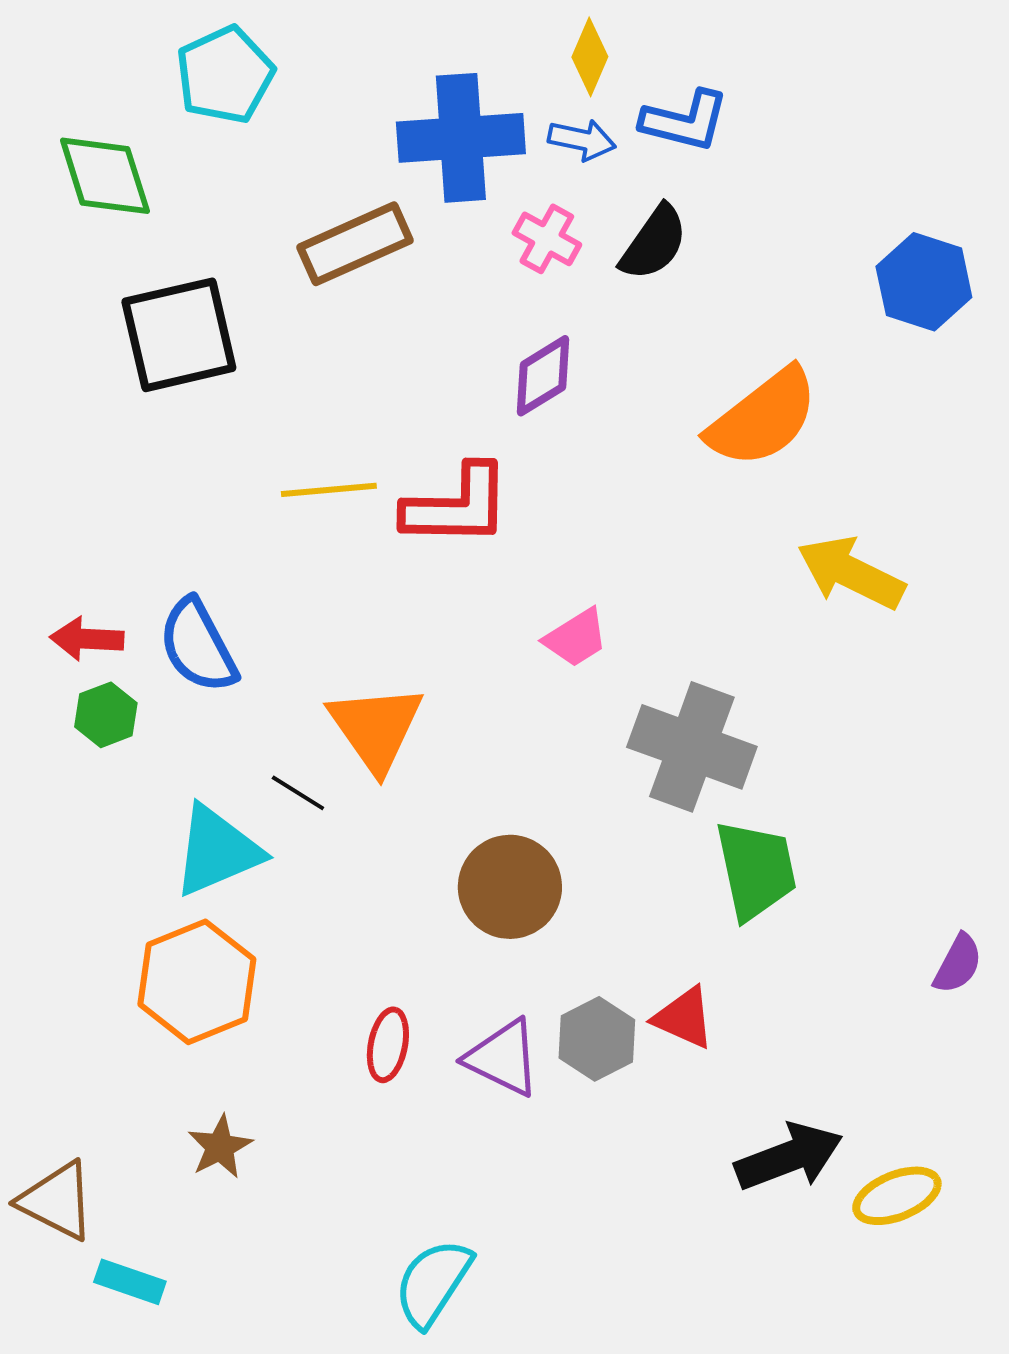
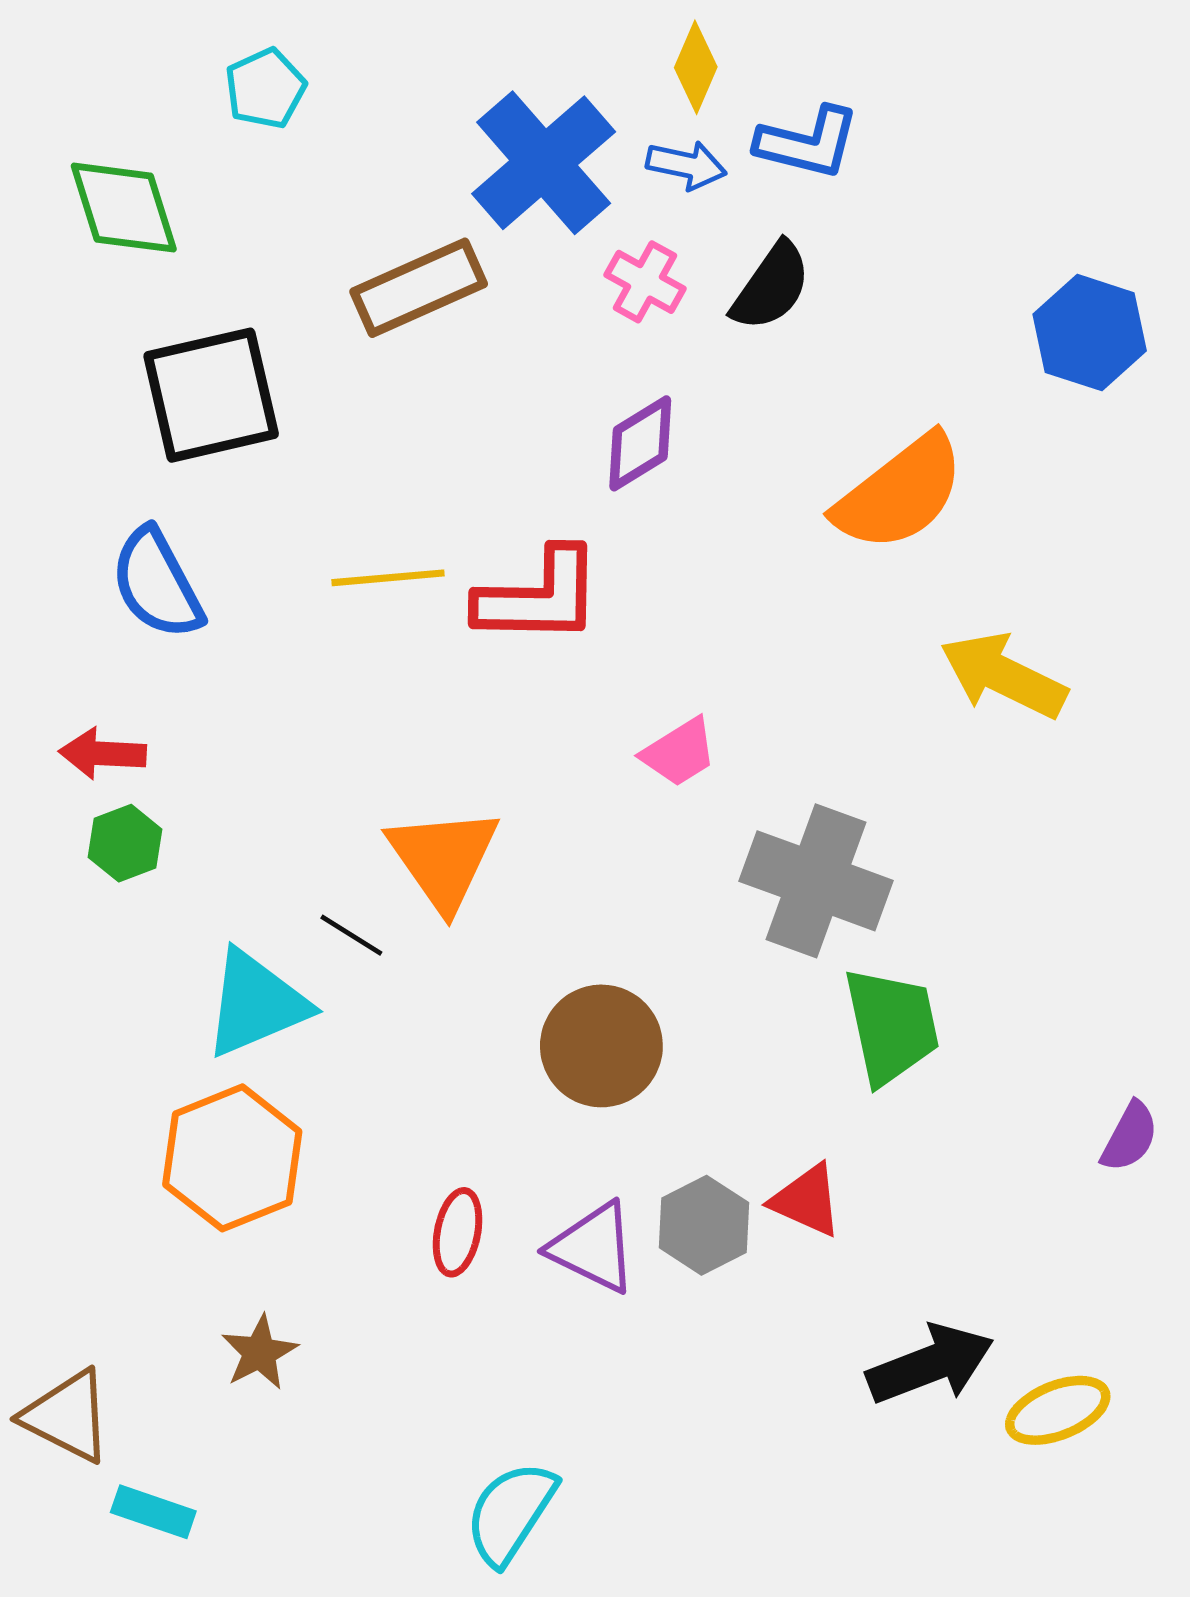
cyan pentagon: (225, 75) -> (265, 88), size x0.7
blue cross: (461, 138) -> (544, 163), turned -37
blue semicircle: (198, 646) -> (157, 584), moved

